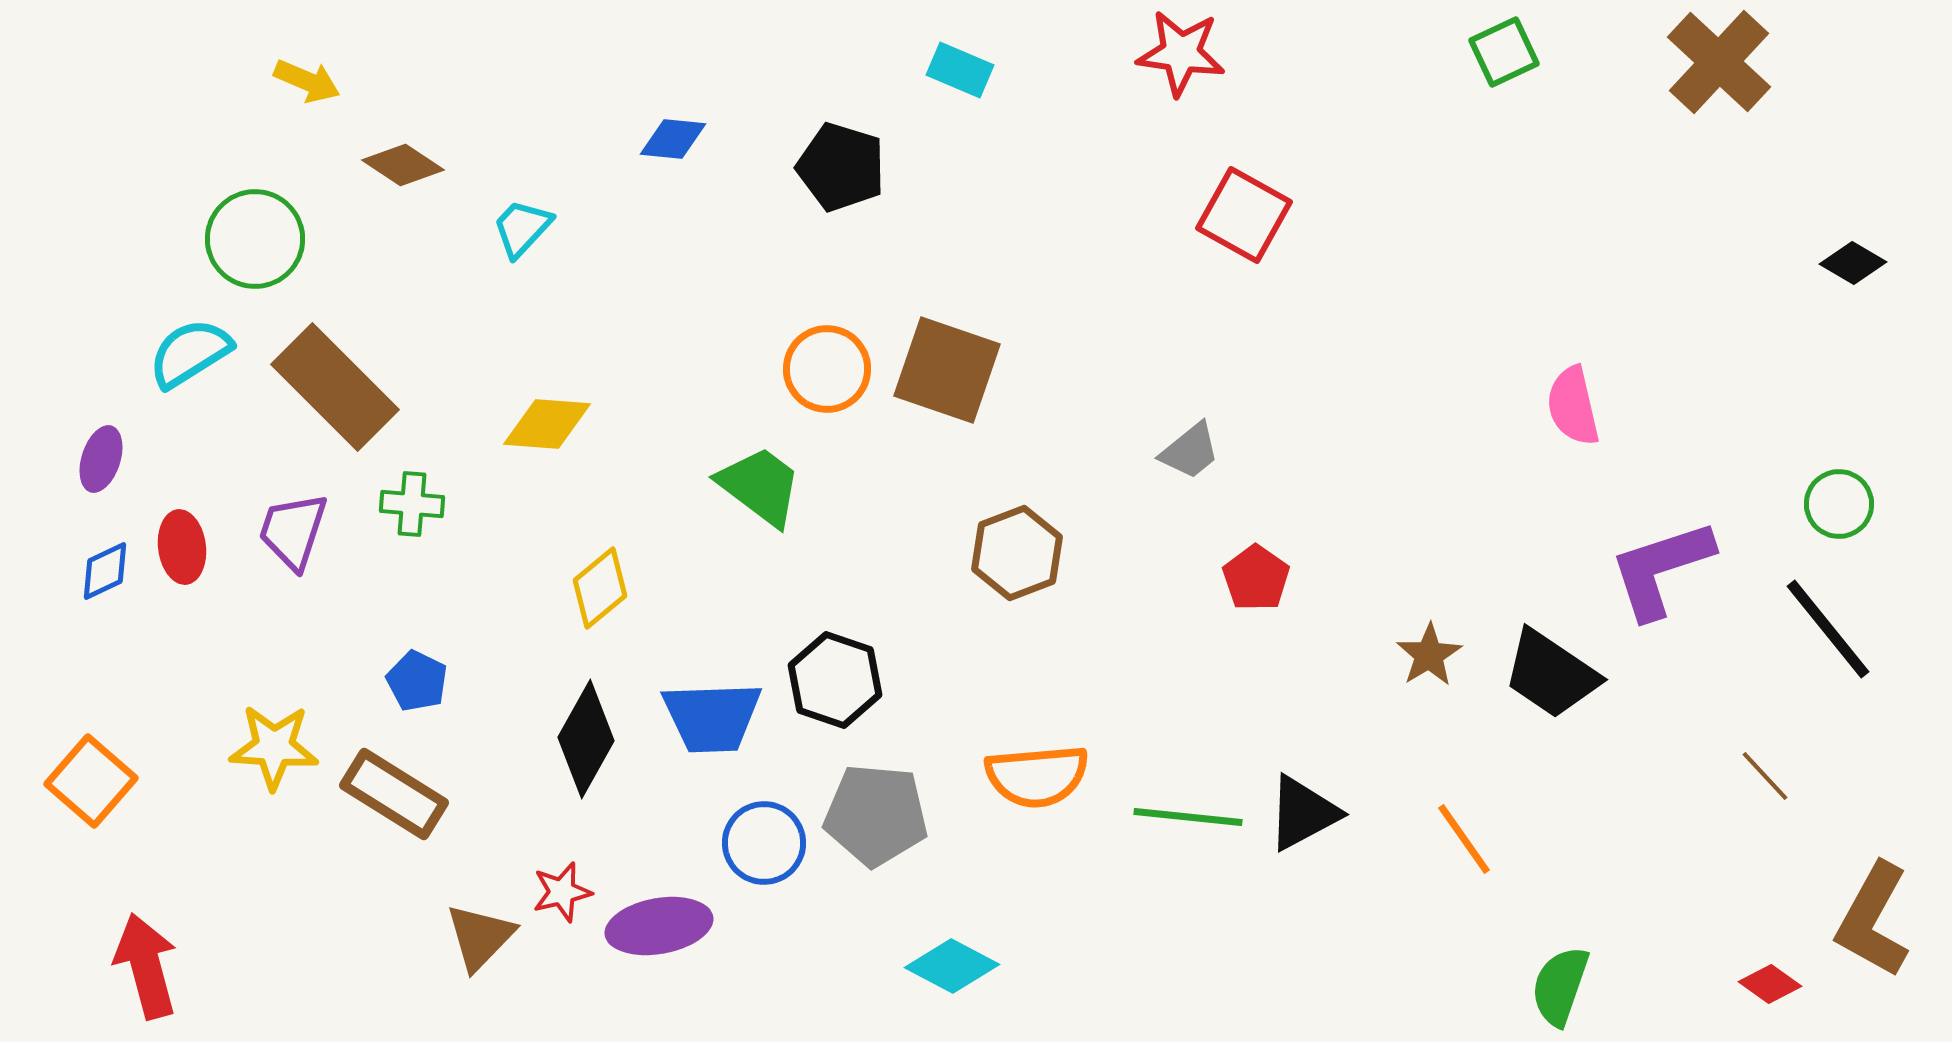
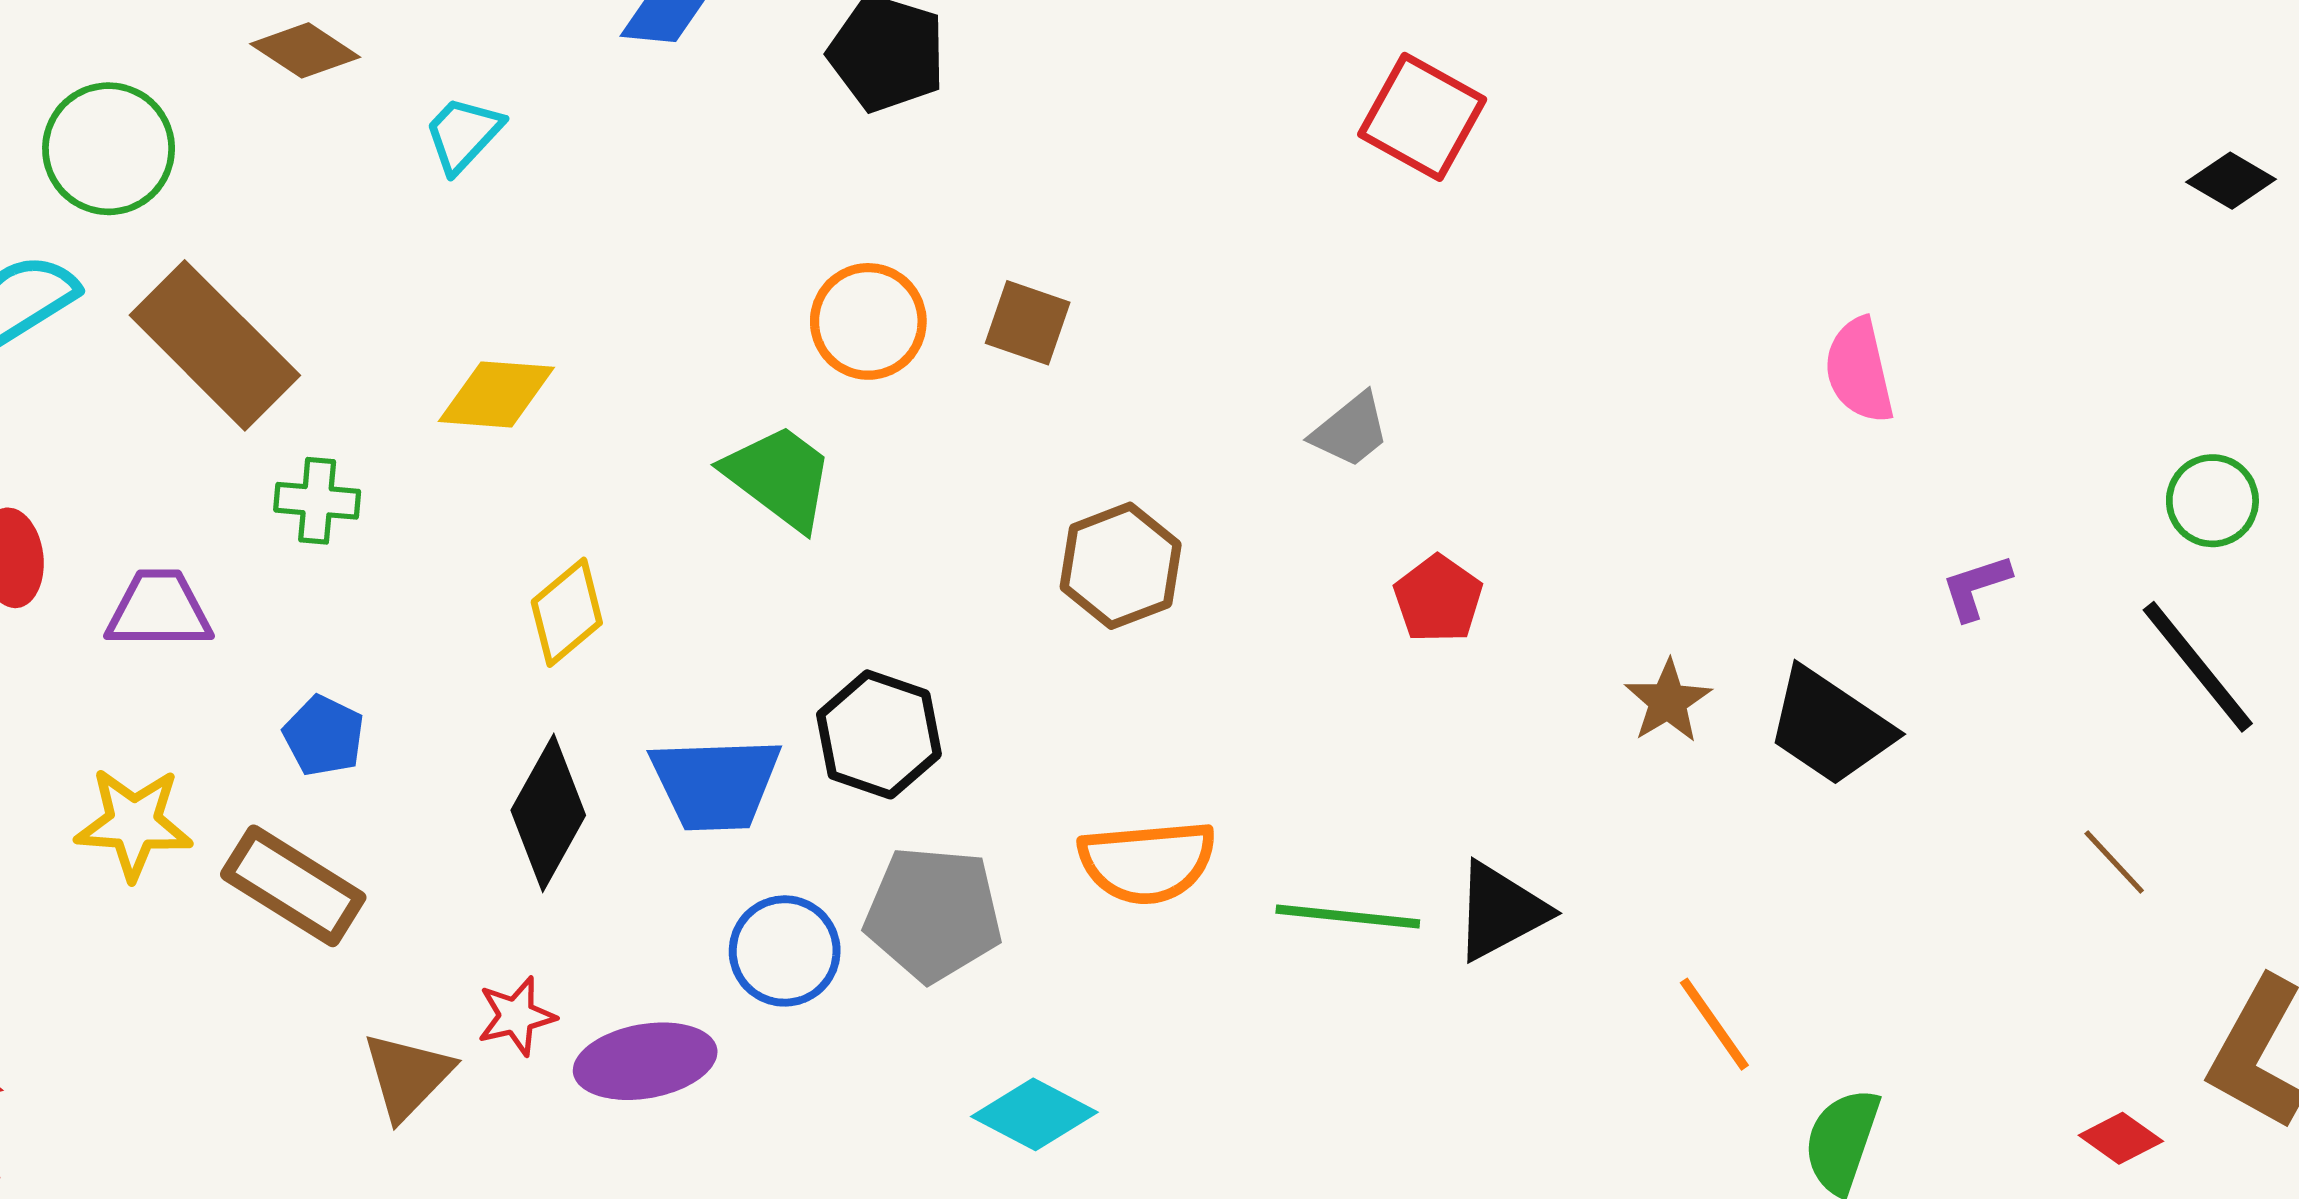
brown square: (947, 370) -> (1028, 323), size x0.6
purple trapezoid: (293, 531) -> (159, 610), moved, turned 72
purple L-shape: (1661, 569) -> (1976, 587), size x0.5
orange line: (1464, 839) -> (1714, 1024), moved

